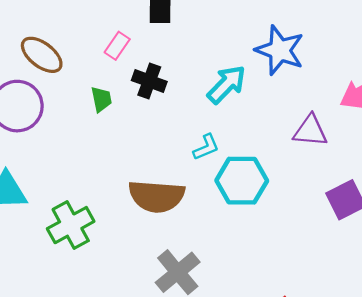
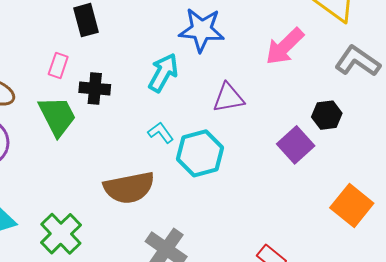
green trapezoid: (101, 99) -> (57, 116), size x1.8
purple triangle: (310, 131) -> (228, 98), moved
cyan L-shape: (206, 147) -> (161, 133), turned -88

